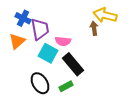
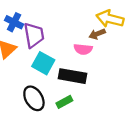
brown arrow: (94, 28) -> (97, 34), turned -104
pink semicircle: (63, 41) -> (83, 49), moved
black rectangle: (73, 64) -> (73, 76), turned -40

